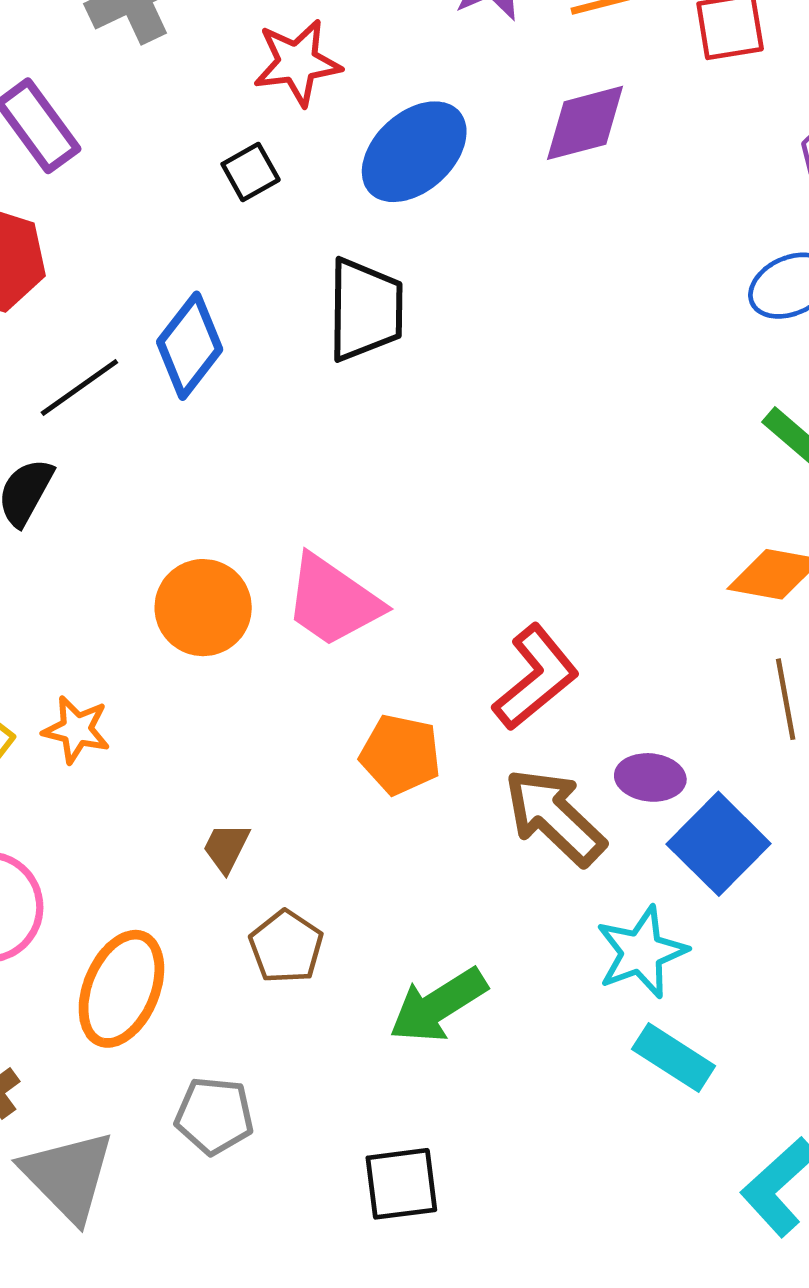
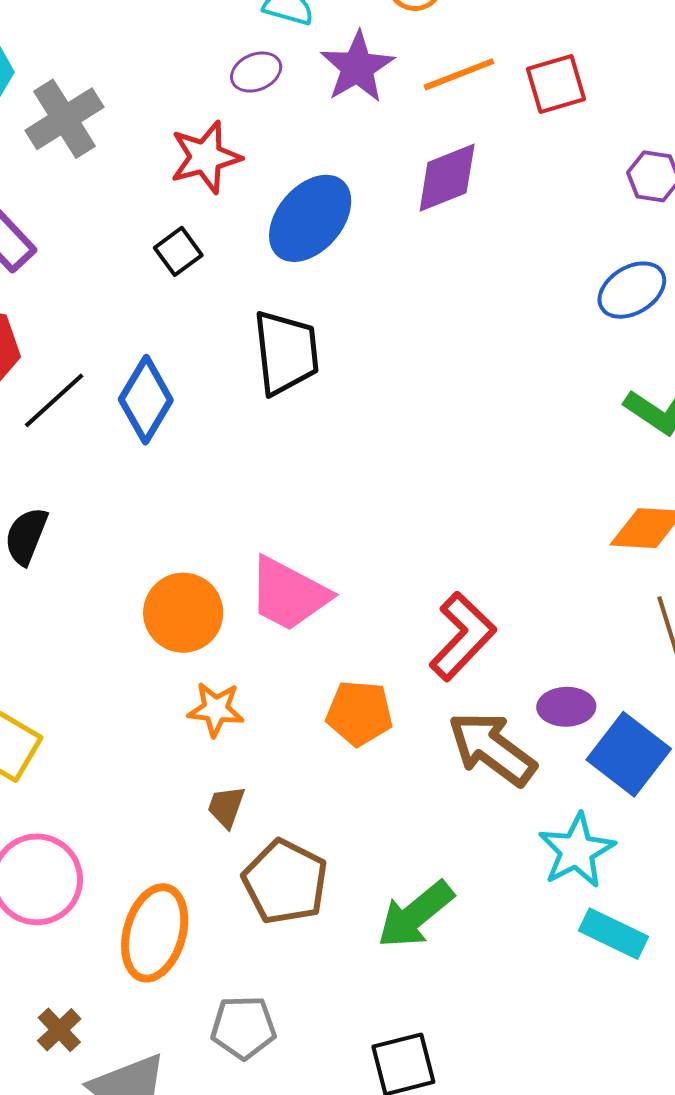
black line: (79, 388) -> (54, 400), moved
orange star: (76, 730) -> (216, 709), moved
brown pentagon: (286, 947) -> (285, 882), size x1.4

